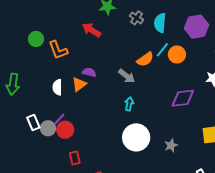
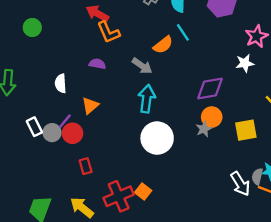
orange L-shape: (58, 50) -> (108, 32), moved
cyan line: (162, 50) -> (183, 32), turned -70
orange circle: (177, 54) -> (212, 117), moved
orange triangle: (79, 84) -> (90, 106), moved
cyan arrow: (129, 104) -> (147, 99), size x1.6
gray star: (171, 145) -> (204, 129), moved

